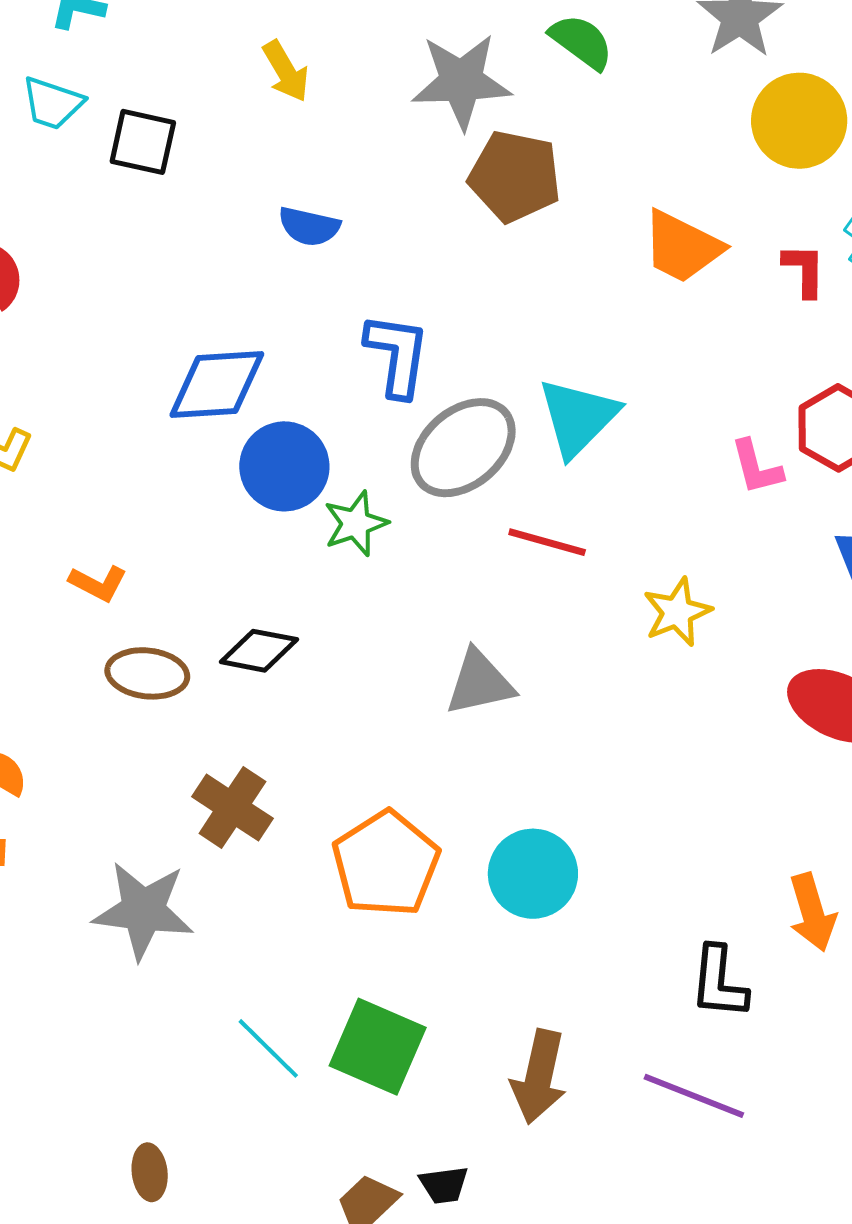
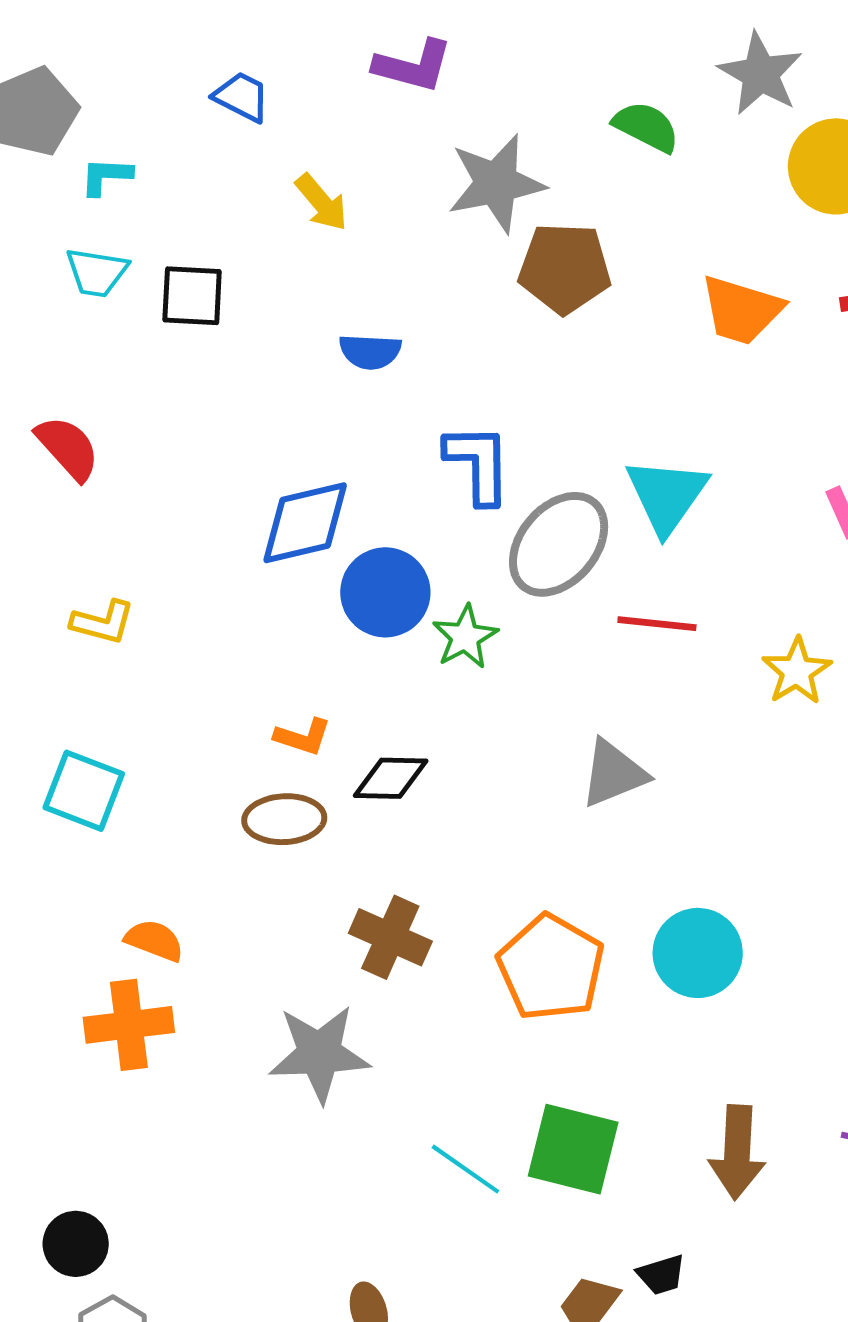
green semicircle: (581, 42) -> (646, 127), moved
orange L-shape: (98, 583) -> (303, 737), moved

